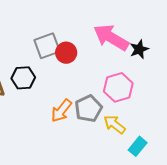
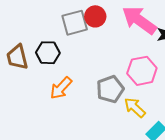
red circle: (66, 53) -> (95, 16), moved
orange arrow: (61, 111) -> (61, 88), moved

